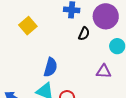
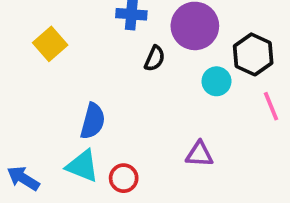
purple triangle: (104, 71) -> (199, 154), moved

